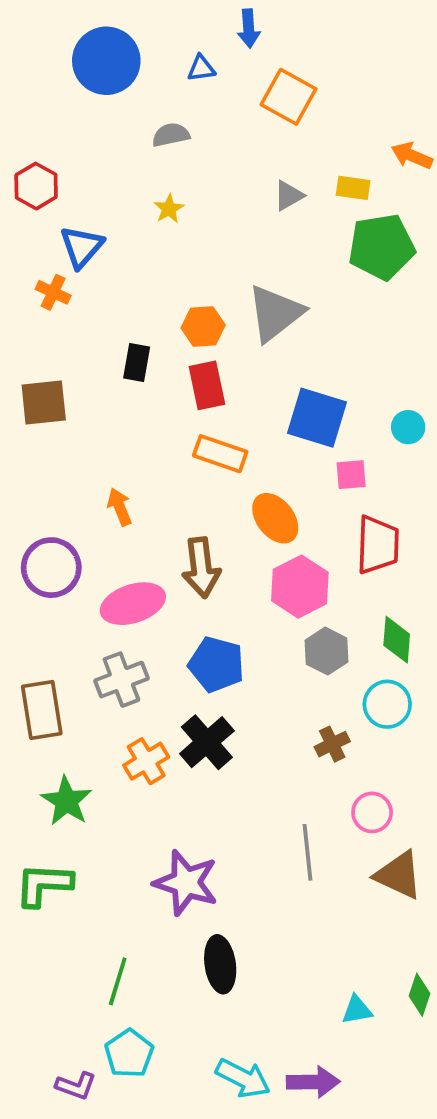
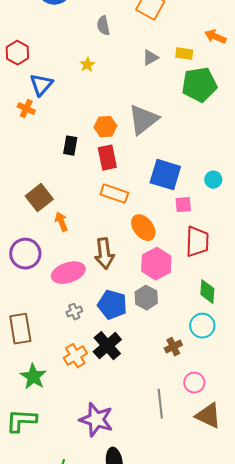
gray semicircle: (171, 135) -> (103, 26), moved, turned -90
brown square: (44, 402) -> (39, 198), moved, turned -32
gray hexagon: (326, 651) -> (146, 298), moved
gray cross: (121, 680) -> (74, 312), moved, size x0.6

